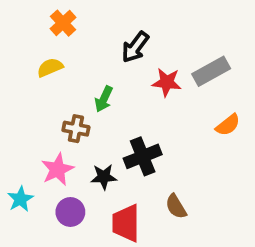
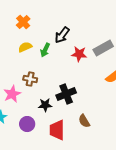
yellow semicircle: (50, 67) -> (25, 47), moved
green arrow: (104, 99) -> (45, 50), moved
pink star: (57, 169) -> (12, 94), moved

